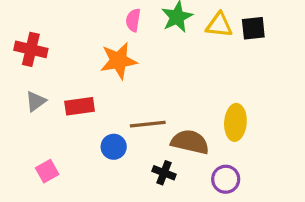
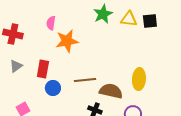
pink semicircle: (133, 20) -> (51, 23), moved
red rectangle: (80, 106) -> (43, 69), turned -72
blue circle: (114, 147) -> (53, 88), moved

